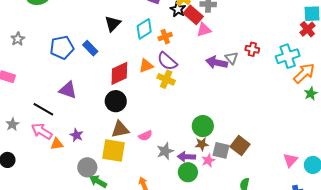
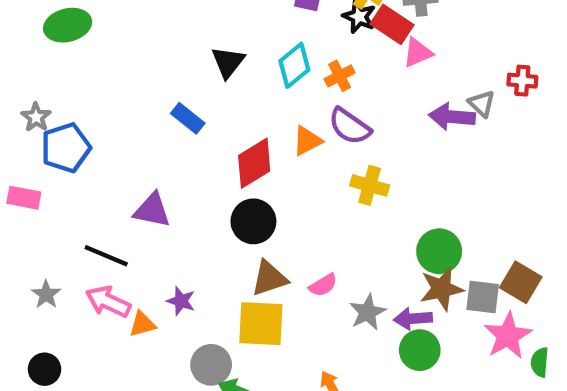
blue pentagon: (62, 47) -> (66, 148), moved
yellow cross: (166, 79) -> (370, 185), moved
brown star: (202, 144) -> (441, 289), size x1.5
pink star: (208, 160) -> (508, 336), moved, size x1.6

